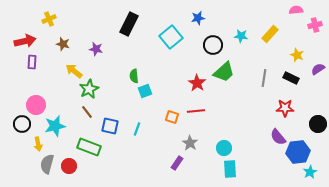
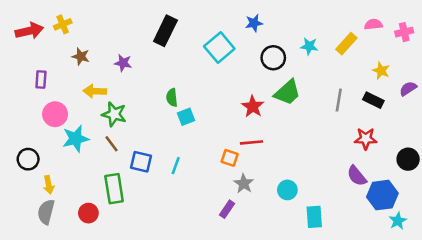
pink semicircle: (296, 10) -> (373, 24), moved
red arrow: (25, 41) -> (29, 31), moved
yellow arrow: (74, 71) -> (95, 91), turned -36
green star: (89, 89) -> (114, 114), turned -30
pink circle: (36, 105) -> (55, 114), moved
orange square: (172, 117) -> (230, 158), moved
cyan star: (55, 126) -> (76, 139), moved
green rectangle: (89, 147) -> (114, 189), turned 60
gray semicircle: (47, 164) -> (46, 212), moved
cyan rectangle: (230, 169) -> (314, 217), moved

